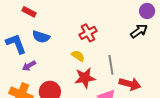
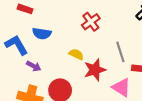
yellow semicircle: (78, 56) -> (76, 54), moved
purple arrow: (29, 66) -> (34, 66), turned -112

